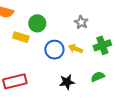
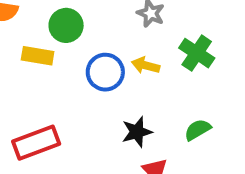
green cross: (102, 45) -> (197, 53), turned -30
green semicircle: (98, 77) -> (198, 130), moved

